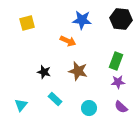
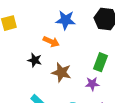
black star: (44, 72) -> (35, 60), moved
purple star: (118, 82) -> (92, 84), moved

